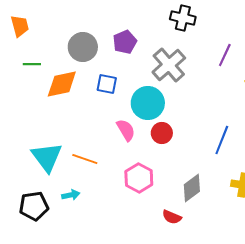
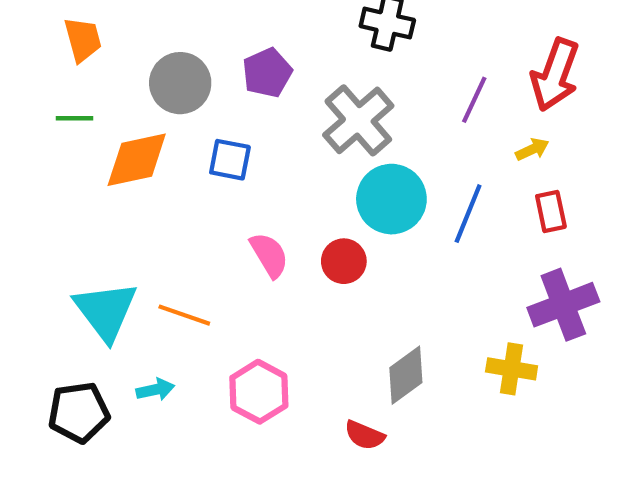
orange trapezoid: (20, 26) -> (83, 40), moved
cyan circle: (148, 103) -> (391, 199), moved
blue line: (222, 140) -> (468, 214), moved
pink hexagon: (139, 178) -> (259, 392), moved

